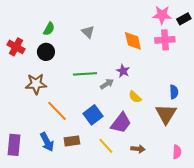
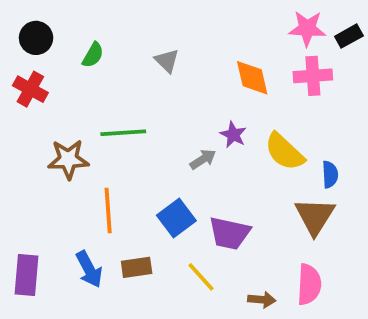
black circle: (46, 52) -> (36, 38), moved
green line: (85, 74) -> (123, 133), moved
yellow semicircle: (135, 97) -> (284, 152), moved, size x1.6
orange line: (57, 111) -> (108, 210), turned 40
purple trapezoid: (121, 123) -> (229, 233), turned 65
brown arrow: (138, 149) -> (262, 300), moved
pink semicircle: (177, 152) -> (309, 284), moved, size x1.5

